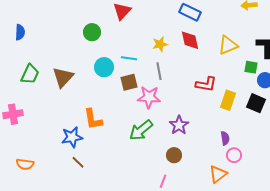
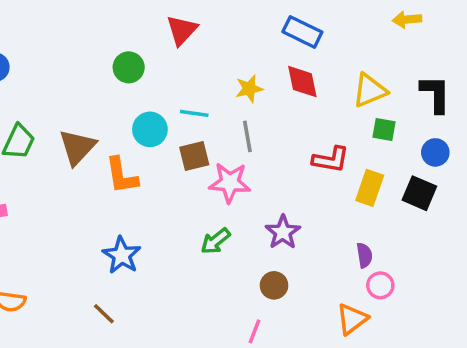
green square: (251, 67) -> (384, 129), moved
orange L-shape: (93, 119) -> (122, 175), moved
green arrow: (141, 130) -> (216, 241), size x0.7
blue star: (72, 137) -> (122, 255), moved, turned -30
brown line: (78, 162) -> (104, 314), moved

